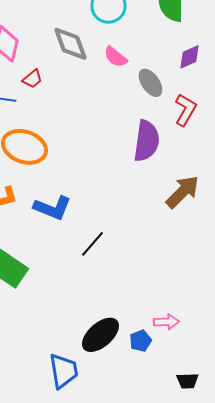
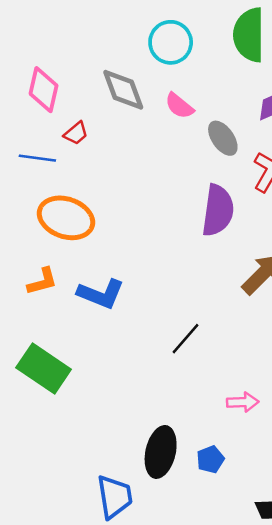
black line: (92, 244) -> (186, 339), moved
pink arrow: (166, 322) -> (243, 402), moved
black ellipse: (100, 335) -> (161, 452), turned -36

